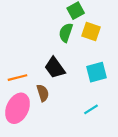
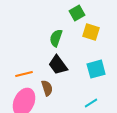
green semicircle: (66, 33) -> (56, 38), moved

